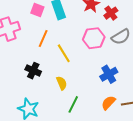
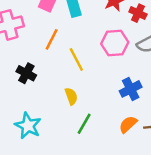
red cross: (111, 13) -> (138, 13), turned -32
black cross: (33, 71) -> (26, 73), moved

